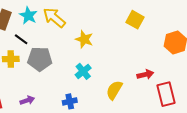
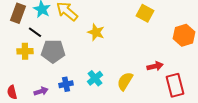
cyan cross: (83, 71) -> (95, 78), moved
blue cross: (70, 101) -> (66, 84), moved

